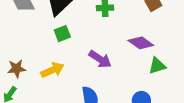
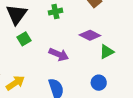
yellow arrow: (52, 70) -> (15, 83), moved

